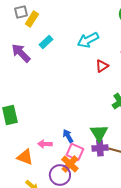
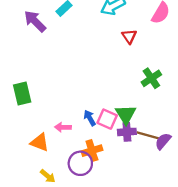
red triangle: (102, 66) -> (129, 36), turned -32
pink square: (75, 152) -> (107, 119), moved
orange cross: (70, 164) -> (92, 151), turned 30

